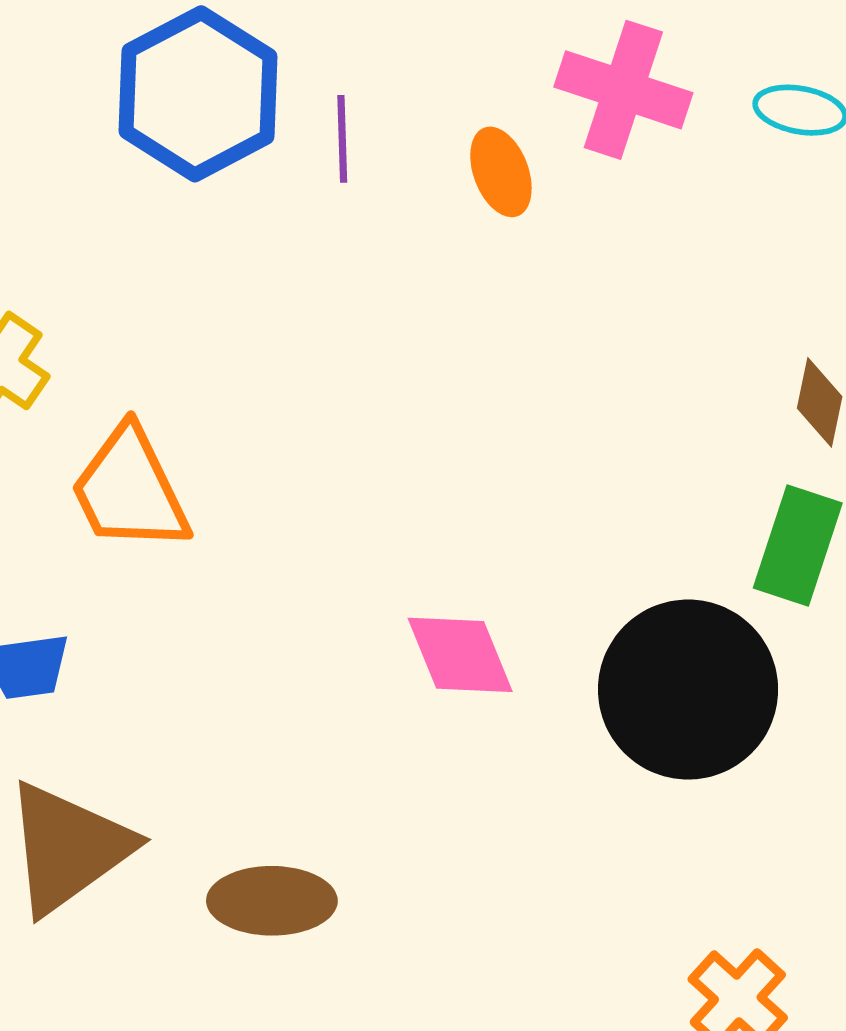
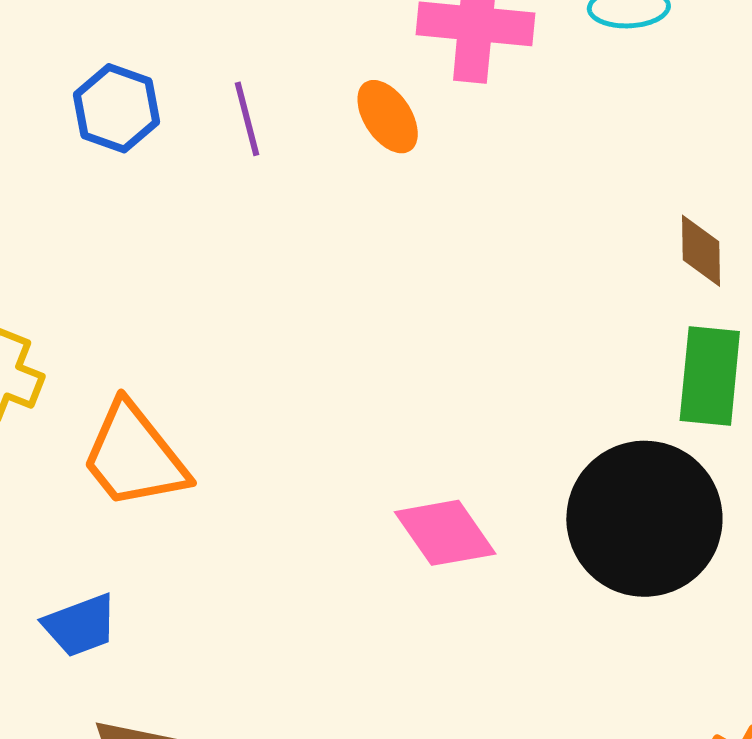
blue hexagon: (198, 94) -> (116, 108), size x0.6

